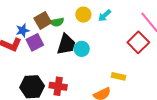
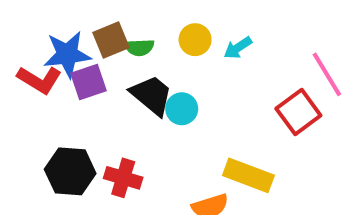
blue star: (23, 30) -> (67, 54), size x1.6
black trapezoid: (66, 44) -> (152, 95), turned -75
yellow rectangle: (118, 76) -> (248, 175), size x1.6

